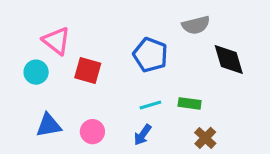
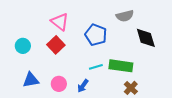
pink triangle: (56, 41) -> (60, 22), moved
red square: (88, 71) -> (56, 45), turned 30
green rectangle: (190, 103) -> (121, 66), size x1.6
blue arrow: (143, 135) -> (83, 86), moved

